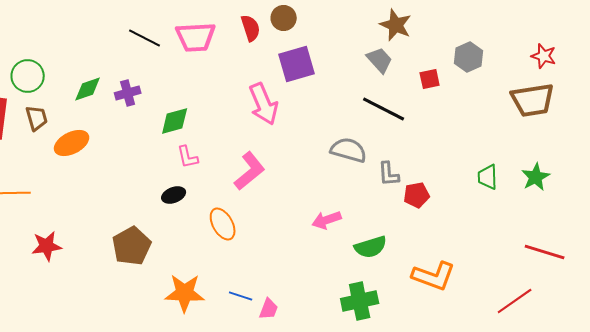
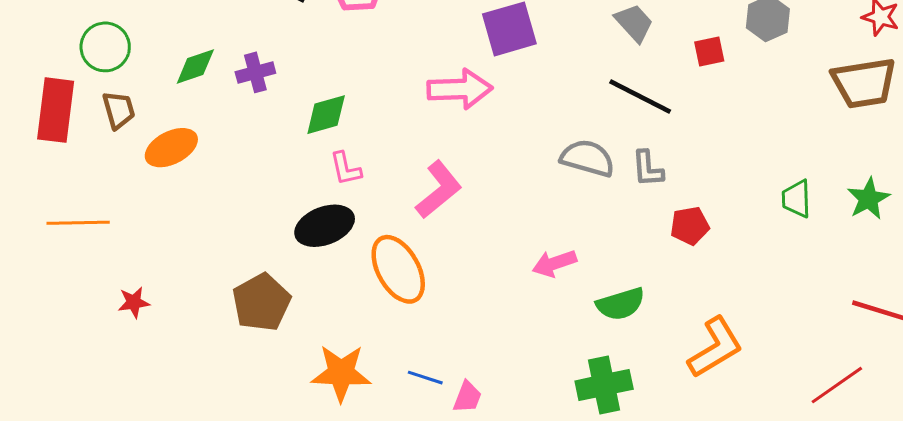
pink arrow: (264, 104) -> (460, 89), turned -69
gray L-shape: (389, 174) -> (648, 169), moved
black ellipse: (174, 195) -> (325, 226), size x1.6
orange ellipse: (223, 224) -> (398, 269), size x1.4
red star: (47, 246) -> (134, 302), size x0.7
orange L-shape: (434, 276) -> (715, 347), turned -51

